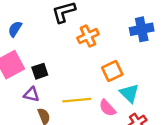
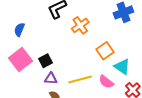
purple triangle: (32, 94) -> (51, 79), moved

